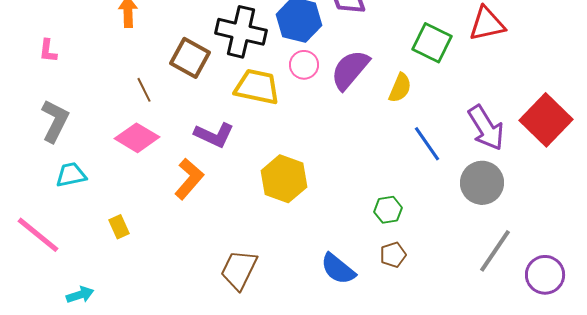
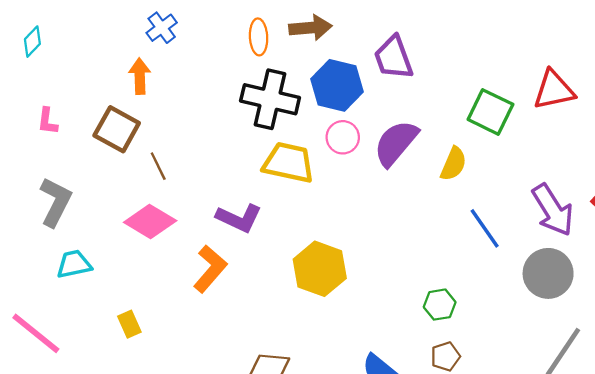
brown square: (190, 58) -> (117, 129), moved

